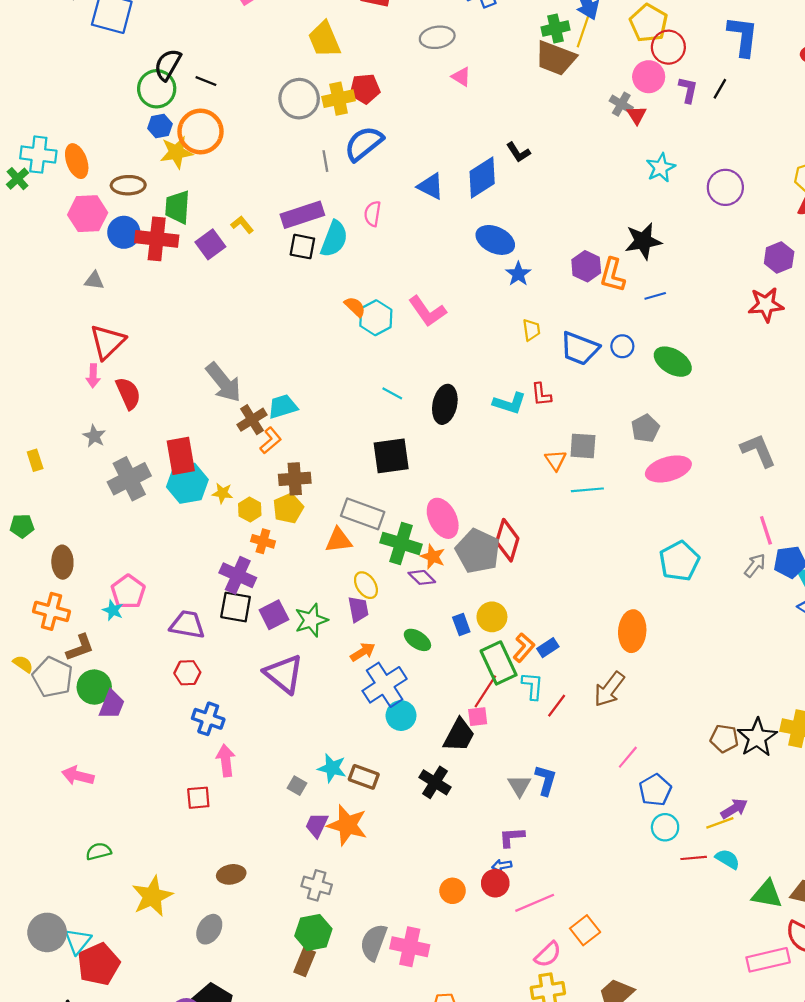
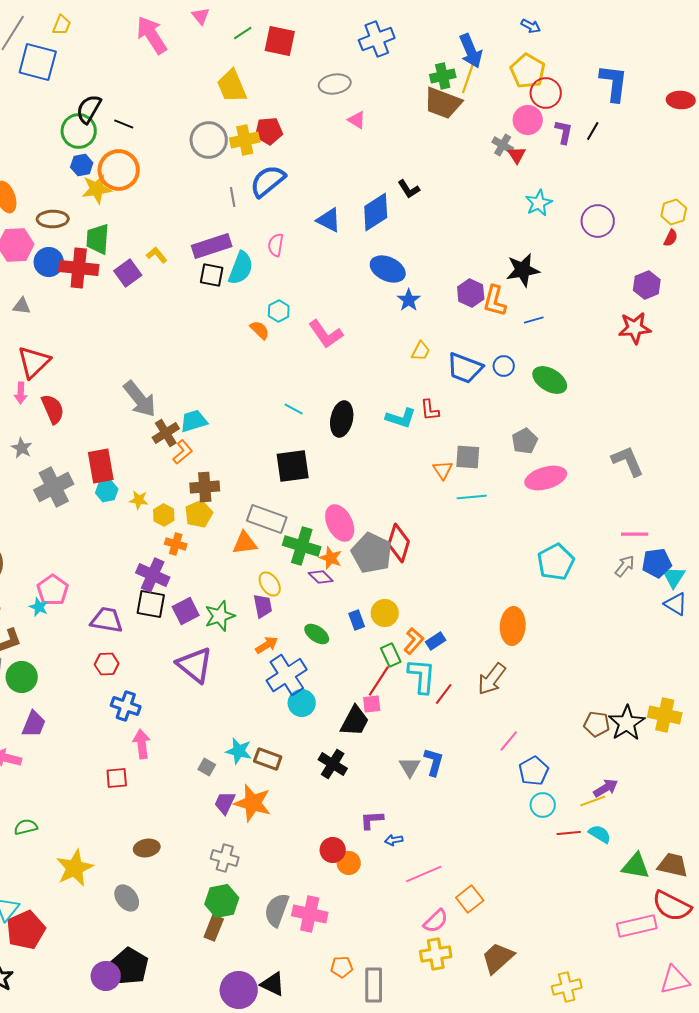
cyan hexagon: (376, 318) -> (279, 311), moved, size x0.7
yellow trapezoid: (531, 330) -> (421, 351), turned 35
cyan hexagon: (187, 483) -> (107, 491), size x0.6
pink line: (766, 530) -> (635, 534), turned -72
green rectangle: (499, 663) -> (391, 655), size x0.6
cyan L-shape: (533, 686) -> (422, 676), size x1.4
purple trapezoid: (112, 705) -> (34, 724), moved
purple L-shape: (512, 837) -> (372, 820), moved
red circle: (495, 883) -> (333, 850), moved
gray ellipse: (209, 929) -> (127, 898), turned -68

